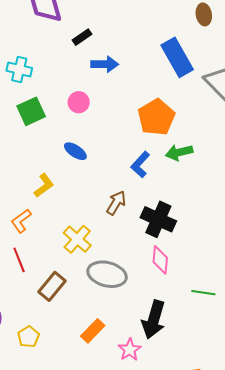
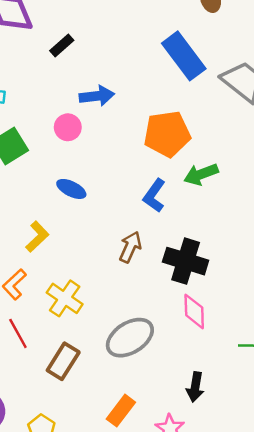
blue arrow: (105, 64) -> (97, 96), moved
orange pentagon: (156, 117) -> (167, 134), turned 30
yellow cross: (77, 239) -> (65, 298), moved
gray ellipse: (107, 274) -> (130, 338), turned -39
black arrow: (154, 320) -> (195, 387), size x0.6

